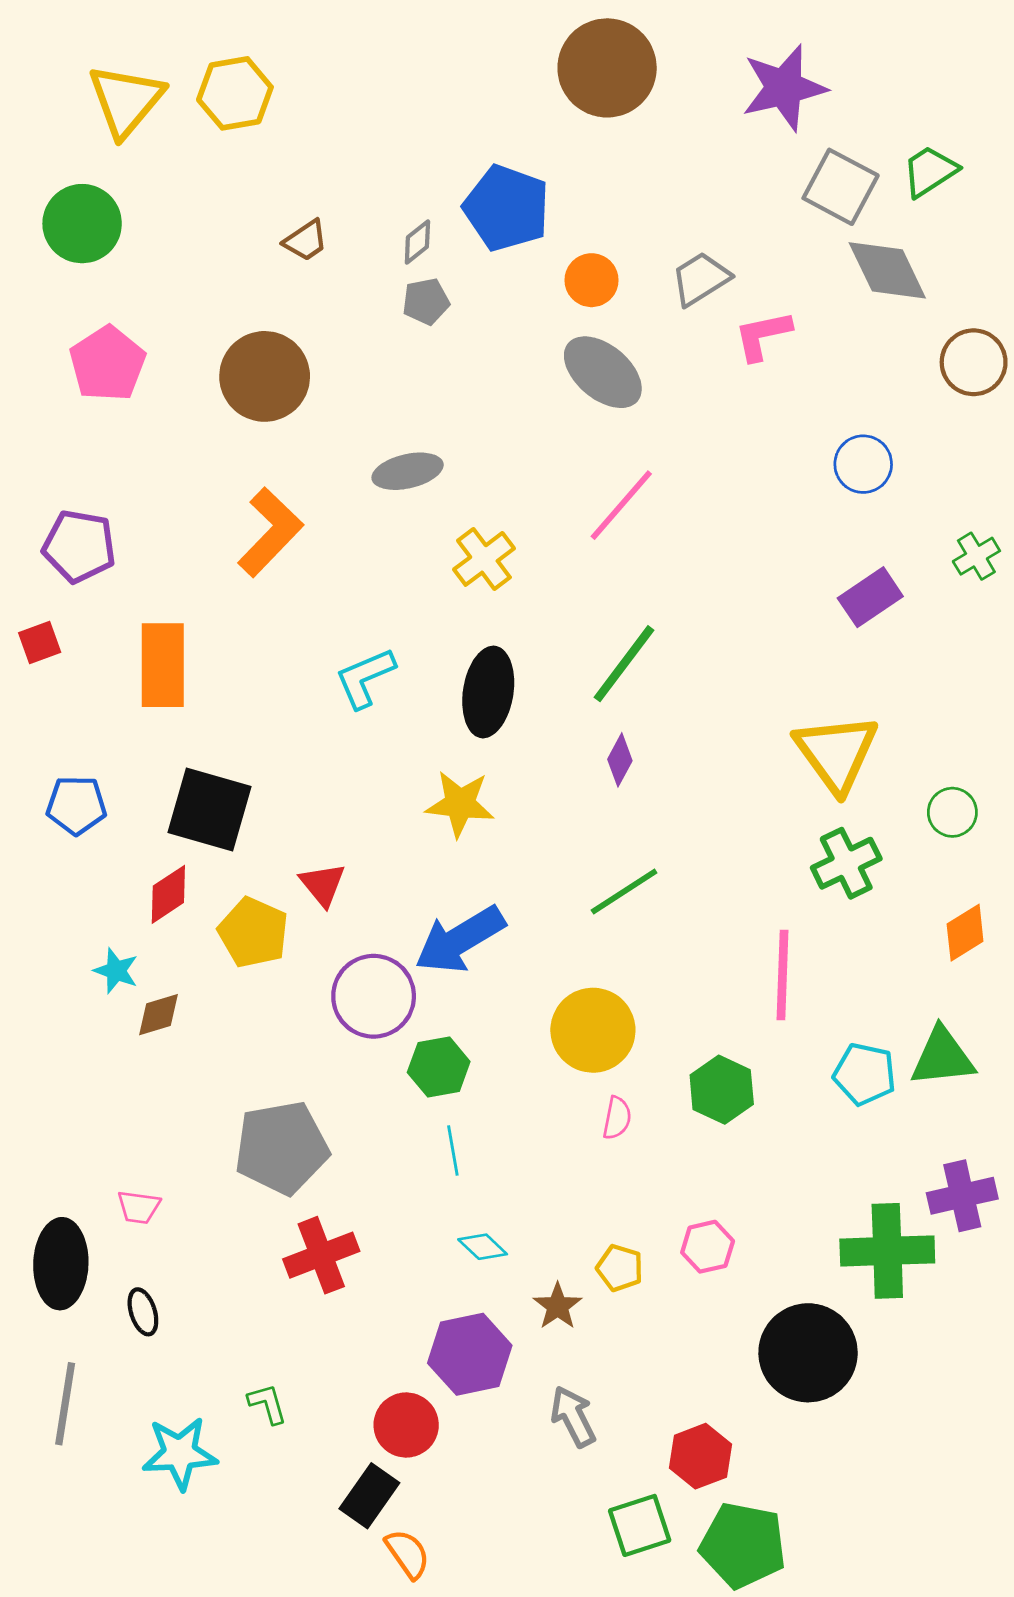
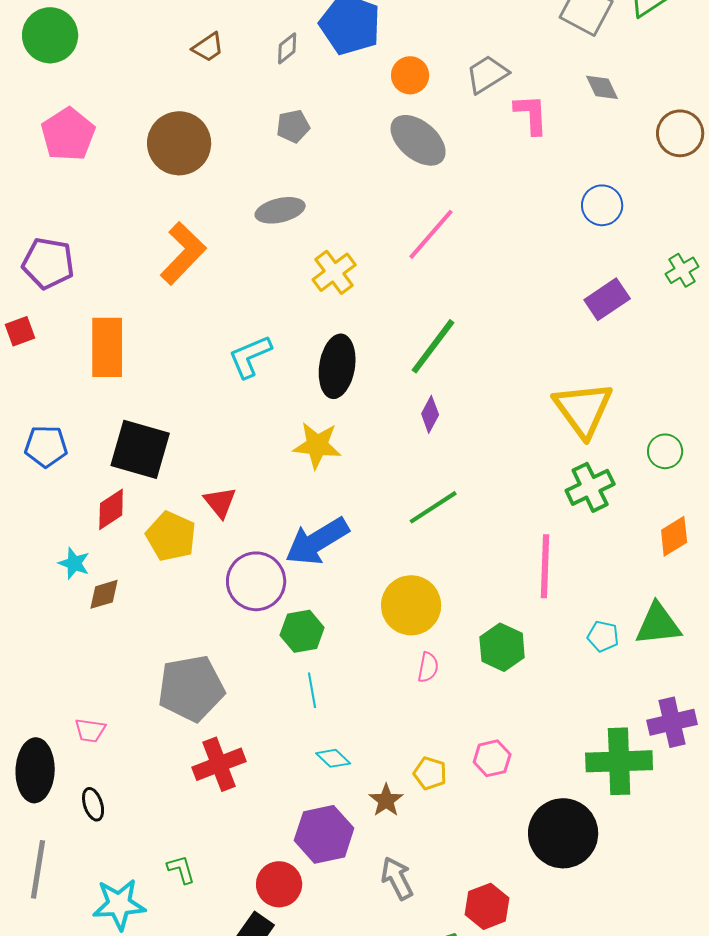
gray diamond: (887, 270) -> (602, 87), moved, size x0.6
gray pentagon: (426, 301) -> (293, 126), moved
pink L-shape: (763, 335) -> (531, 114), turned 99
cyan pentagon: (865, 1074) -> (603, 636), size x0.7

